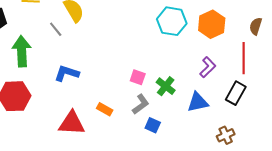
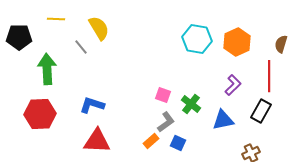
blue L-shape: (67, 73) -> (92, 105), moved
orange rectangle: (105, 109) -> (151, 141), moved, turned -70

